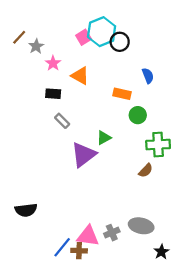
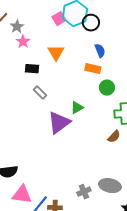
pink star: (53, 63) -> (23, 42), moved
orange triangle: (80, 76) -> (56, 53), turned 30
blue semicircle: (148, 76) -> (100, 51), moved
pink triangle: (88, 236) -> (22, 195), moved

